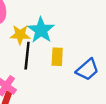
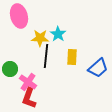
cyan star: (41, 30) -> (58, 34), size x0.7

